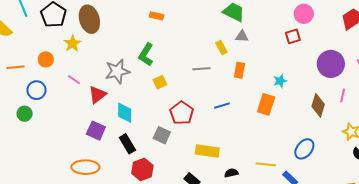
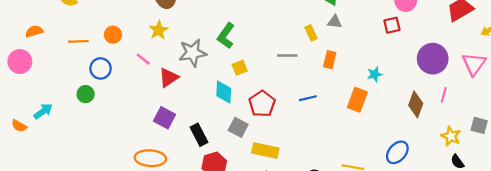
yellow star: (72, 44) -> (159, 30), moved
cyan diamond: (125, 113) -> (224, 92), moved
yellow rectangle: (207, 151) -> (265, 150), moved

